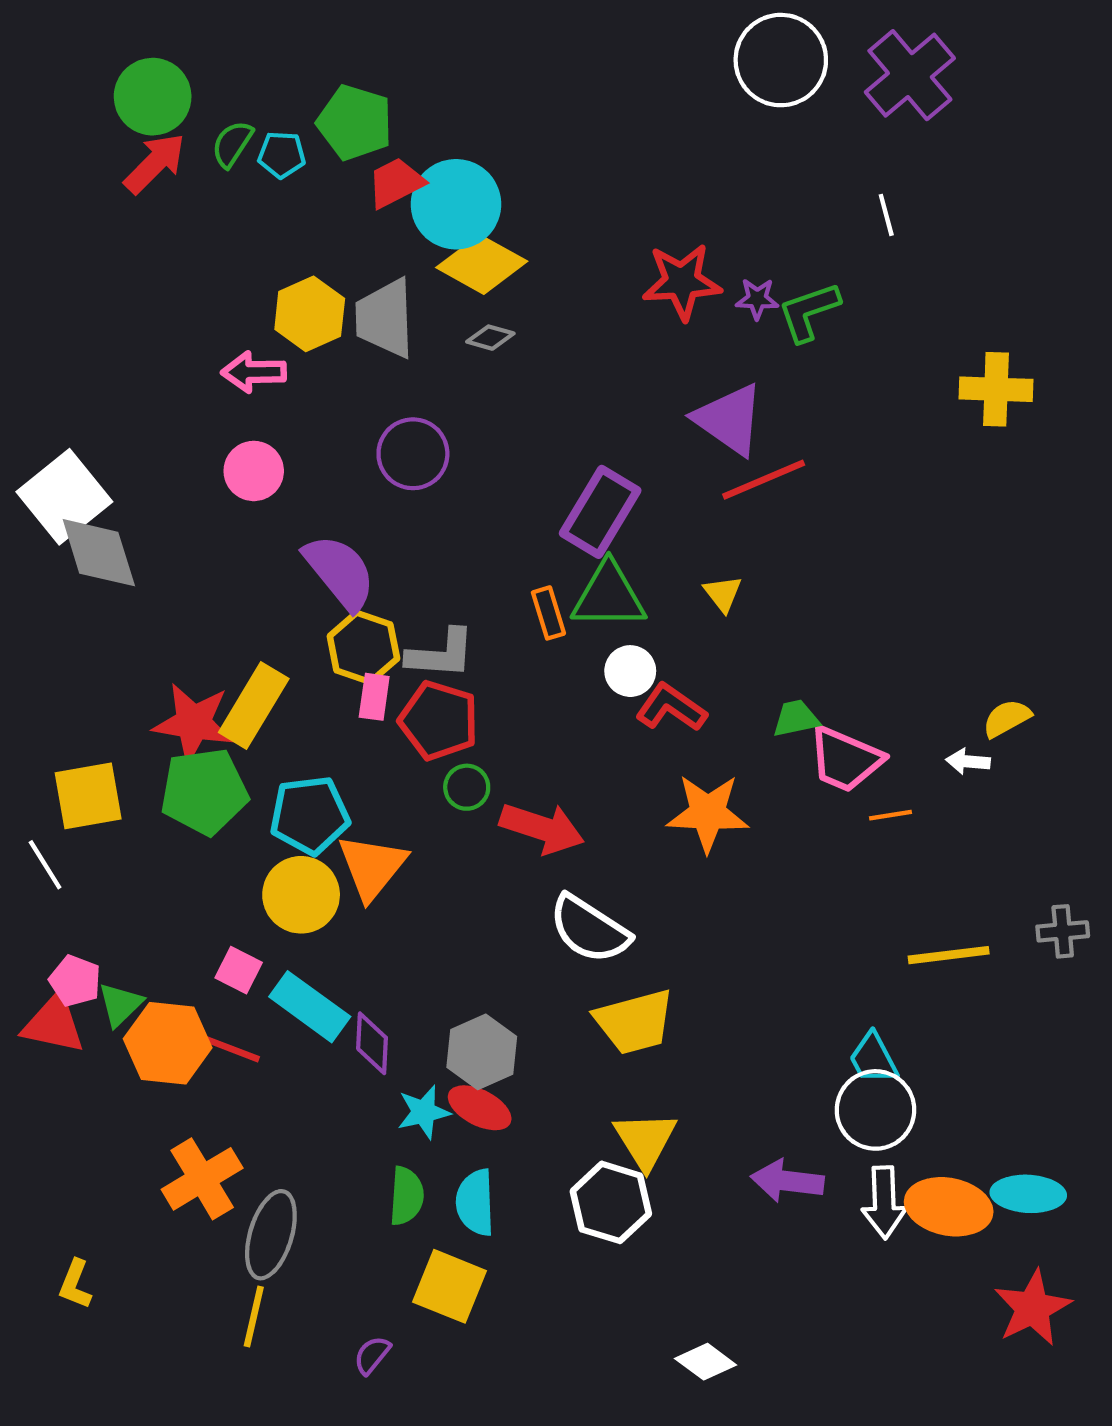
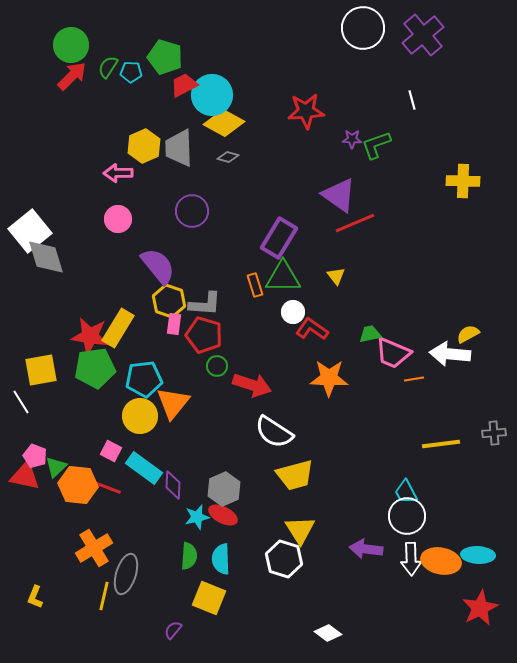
red star: (682, 282) -> (306, 111), moved
white arrow: (968, 761) -> (450, 354), size x2.0
yellow line: (254, 1316) -> (104, 596), moved

